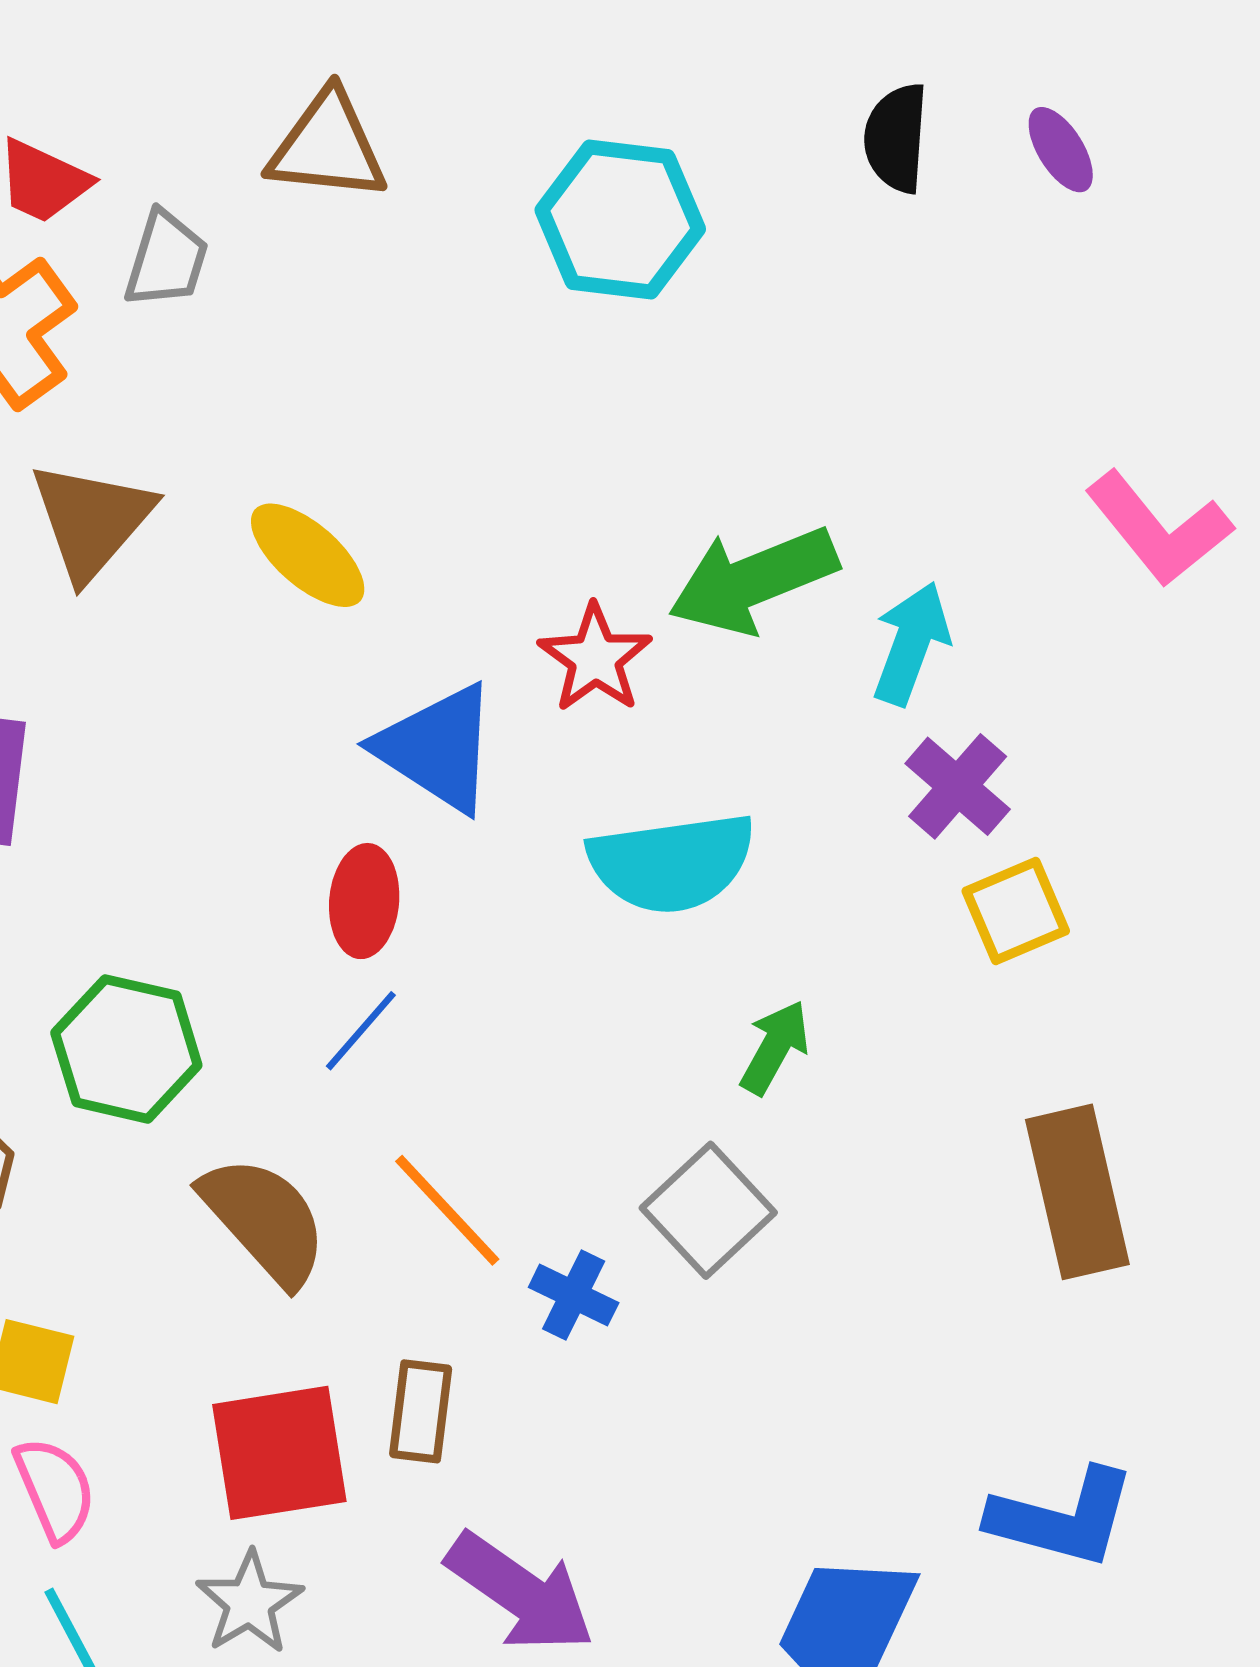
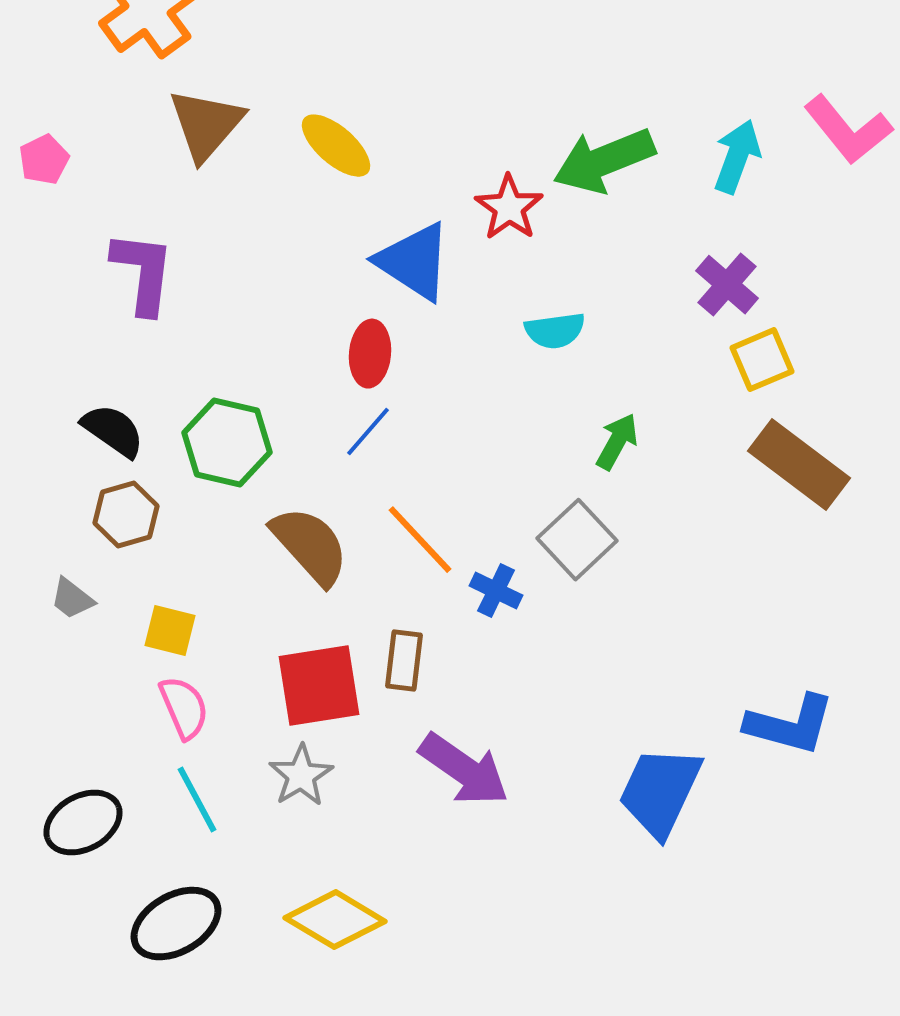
cyan arrow: (911, 643) -> (737, 157), moved
cyan semicircle: (672, 863) -> (555, 331), size x0.6
brown rectangle: (1077, 1192) -> (799, 465), moved, turned -40

